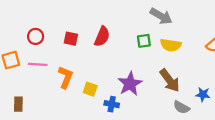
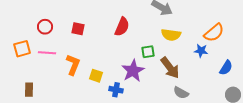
red semicircle: (102, 36) -> (122, 27), moved
green square: (144, 41) -> (148, 52), moved
blue star: (203, 94) -> (201, 51), moved

